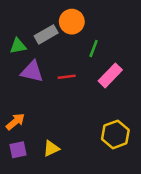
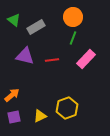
orange circle: (72, 22) -> (73, 17), moved
green triangle: (18, 46) -> (14, 20), moved, turned 48
yellow hexagon: (115, 134) -> (67, 108), moved

